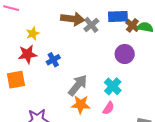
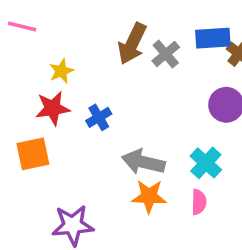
brown arrow: (73, 19) -> (132, 44), turned 110
gray arrow: (78, 85) -> (143, 162), turned -115
pink semicircle: (108, 108) -> (199, 202), turned -32

